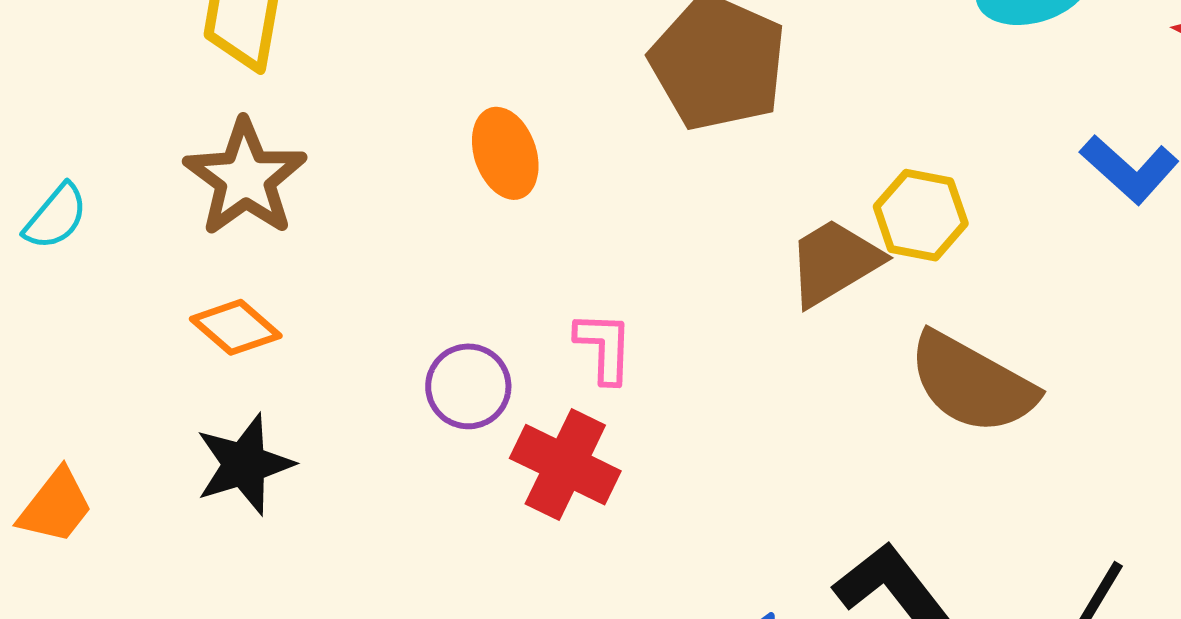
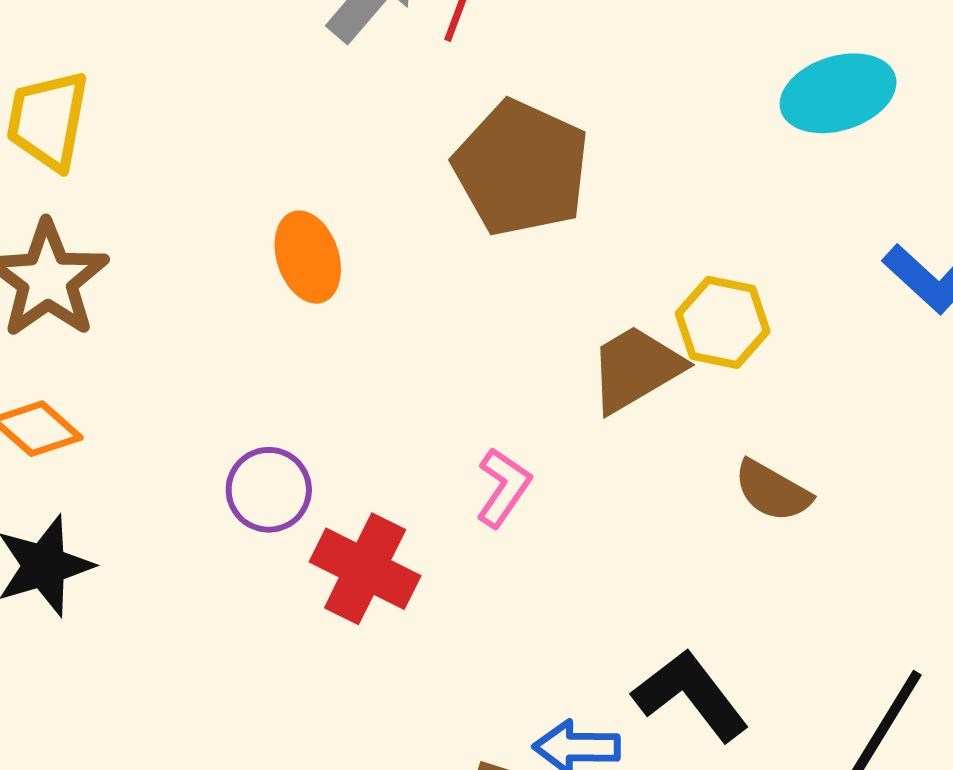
pink L-shape: (604, 347) -> (503, 487), moved, turned 32
brown semicircle: (972, 383) -> (772, 491), size x0.6

